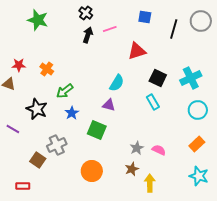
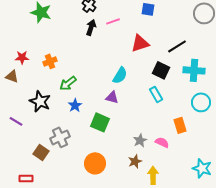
black line: (174, 29) -> (177, 46), moved, turned 42
orange cross: (47, 69) -> (50, 61), turned 32
cyan cross: (191, 78) -> (194, 70), turned 30
orange rectangle: (197, 144) -> (180, 125), moved, turned -63

